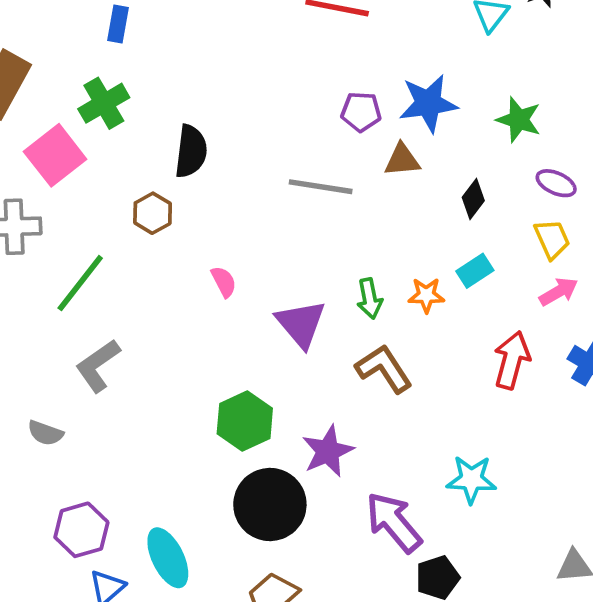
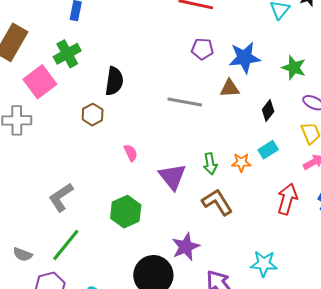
purple pentagon: (361, 112) -> (202, 49), moved
green line: (80, 283) -> (66, 245), moved
green hexagon: (245, 421) -> (126, 212), moved
gray semicircle: (45, 433) -> (23, 254), moved

